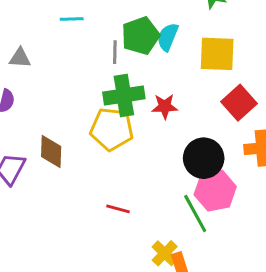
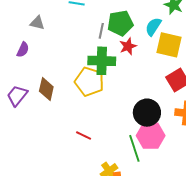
cyan semicircle: (168, 37) -> (153, 27), moved
red star: (165, 106) -> (128, 46), moved, turned -30

